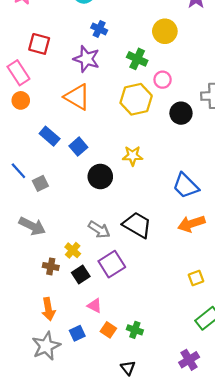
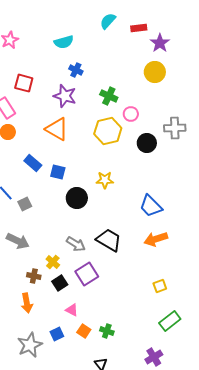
yellow circle: (165, 31) -> (155, 72), moved
blue square: (78, 147) -> (58, 172), turned -35
orange arrow: (48, 309) -> (27, 303), moved

